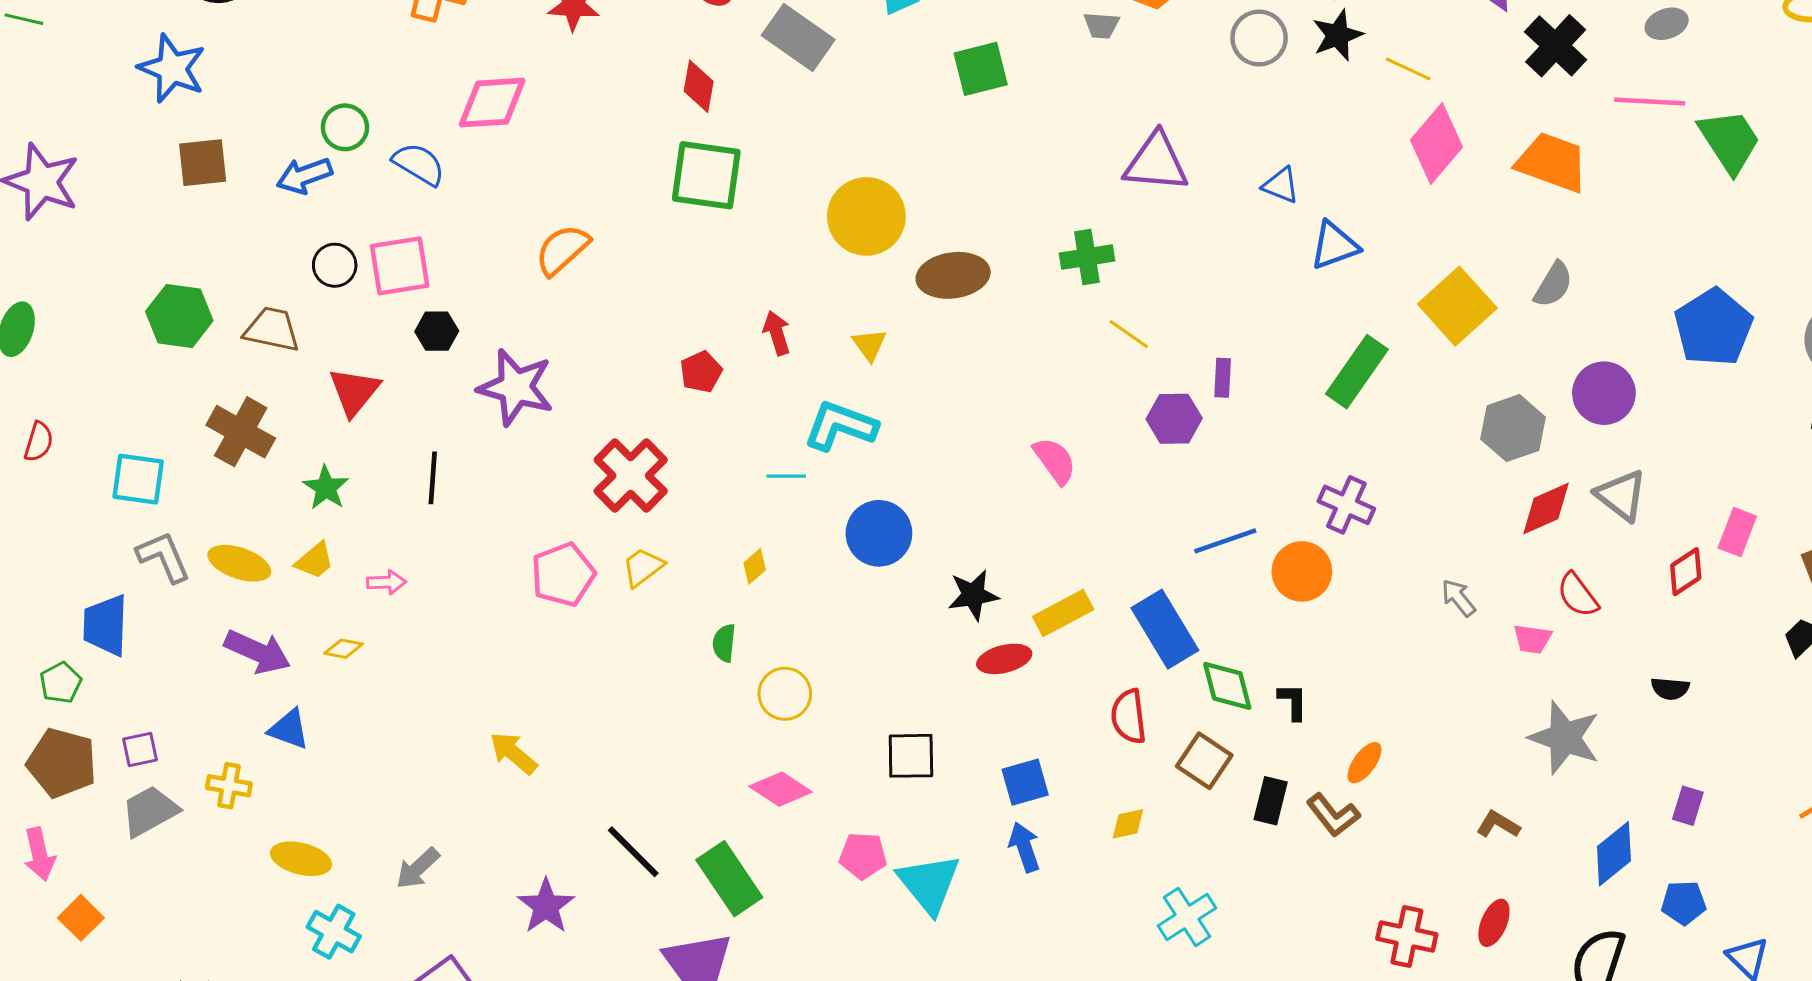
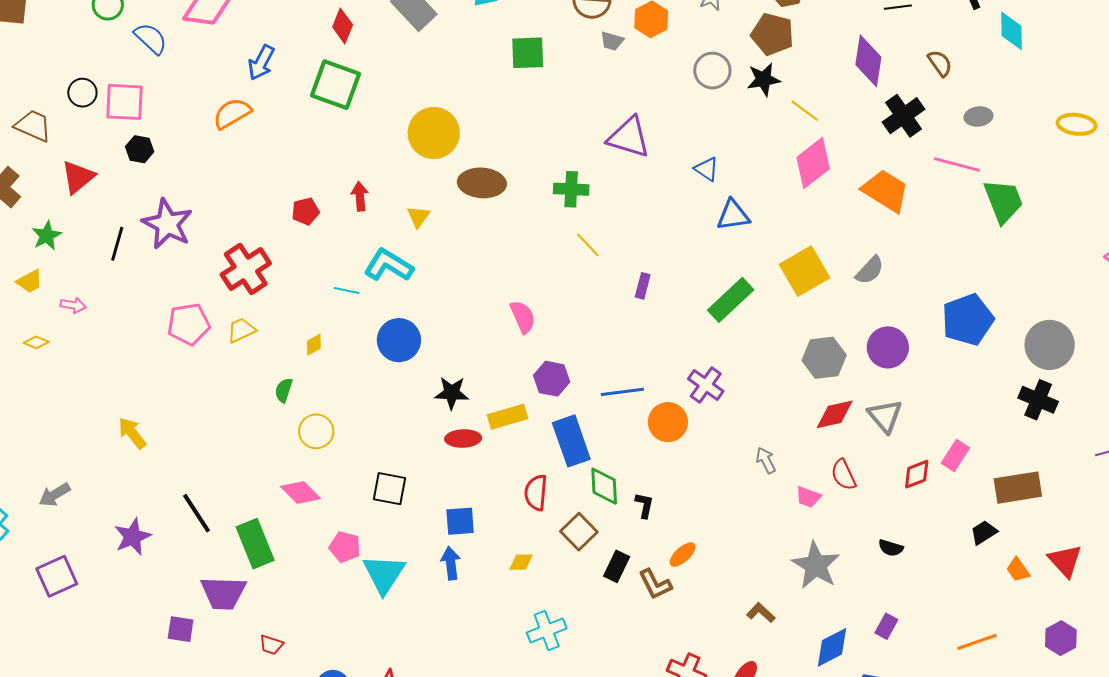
blue arrow: (304, 176) -> (261, 63), moved, turned -54
purple star: (516, 387) -> (167, 224), moved
purple hexagon: (1174, 419) -> (552, 379), moved

